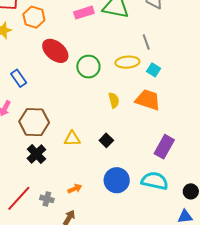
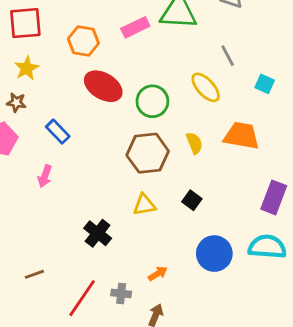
orange hexagon: (34, 17) -> (83, 41), moved
yellow ellipse: (127, 62) -> (206, 87), turned 60
cyan square: (154, 70) -> (265, 84), moved
brown hexagon: (34, 122) -> (148, 153), moved

